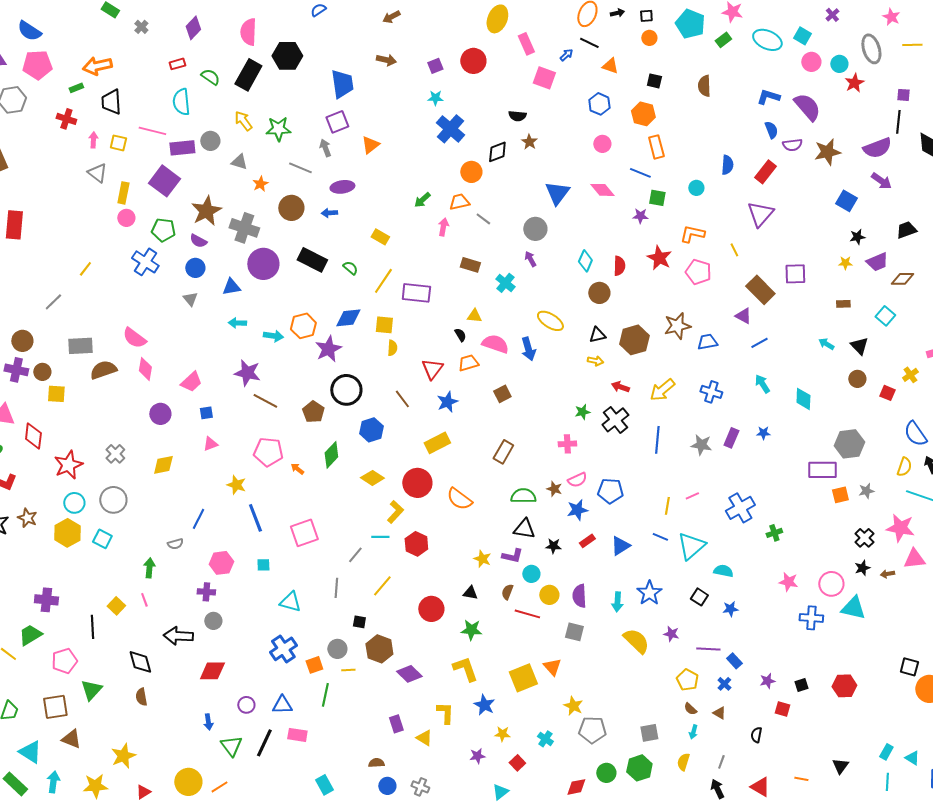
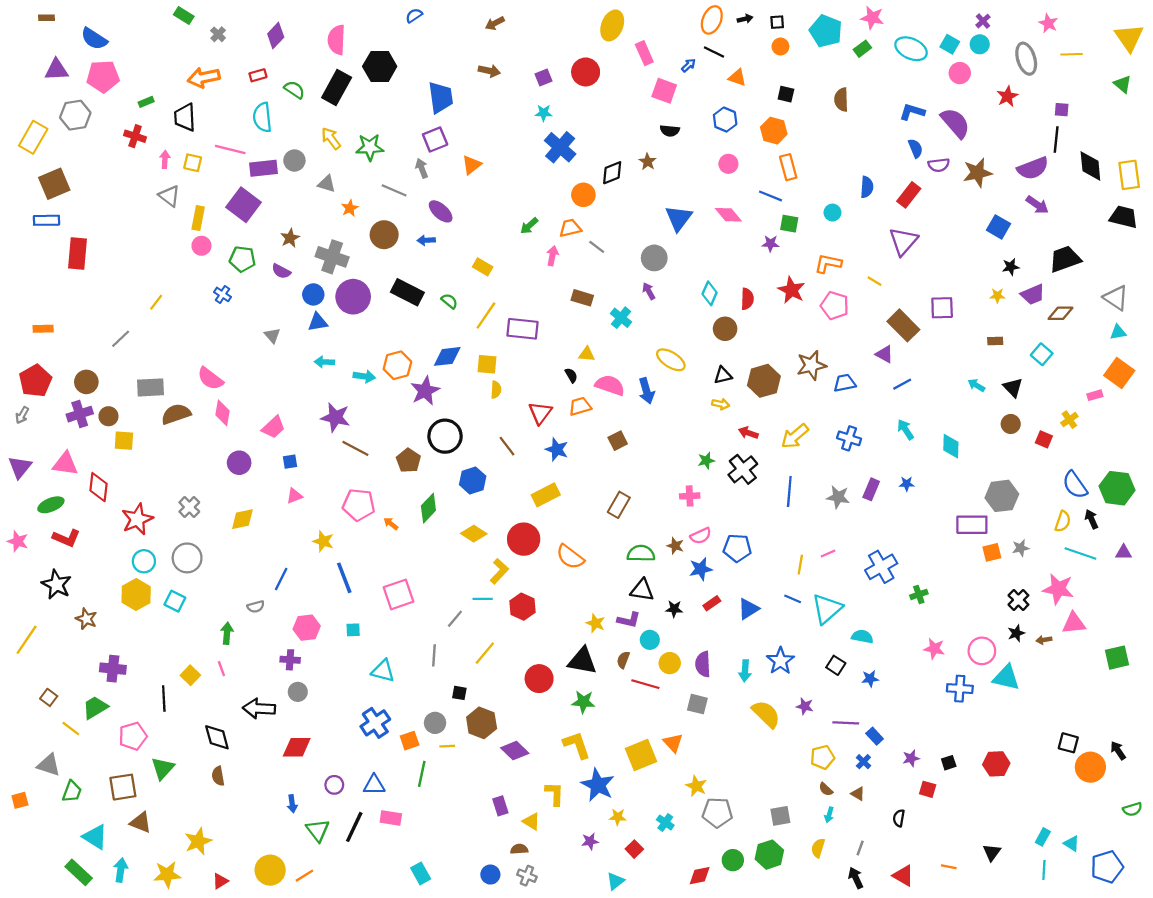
cyan circle: (839, 64) -> (980, 44), moved
orange arrow: (97, 66) -> (204, 77), moved
black semicircle: (517, 116) -> (670, 131), moved
purple ellipse: (342, 187) -> (441, 211), turned 50
brown star: (206, 211) -> (290, 238), size x0.6
black trapezoid: (906, 230) -> (1065, 259), size x1.4
yellow line: (734, 250) -> (875, 281), turned -32
blue cross: (145, 262) -> (223, 294), size x0.6
blue circle: (195, 268) -> (313, 294), moved
purple cross: (16, 370) -> (80, 414), turned -30
blue star: (447, 402) -> (557, 449), turned -30
brown star: (27, 518) -> (86, 619), moved
black triangle: (470, 593) -> (582, 661), size x1.8
yellow pentagon: (687, 680) -> (822, 757), turned 30
blue star: (484, 705) -> (598, 785), size x1.4
brown semicircle: (376, 763) -> (519, 849), moved

